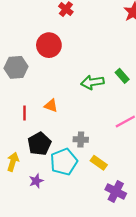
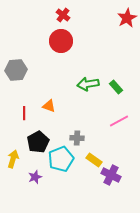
red circle: (49, 45) -> (61, 41), moved
green rectangle: (122, 76) -> (116, 87), moved
purple cross: (116, 191) -> (111, 175), moved

